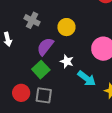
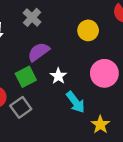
yellow circle: (66, 27) -> (88, 30), moved
gray square: (44, 95) -> (21, 107), turned 30

